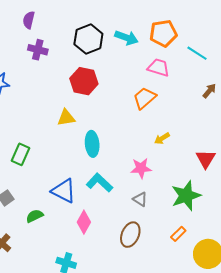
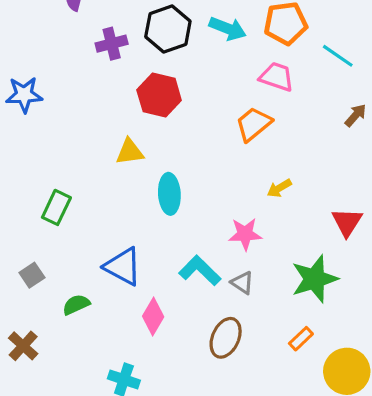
purple cross: (38, 50) -> (112, 44), moved, turned -30
cyan L-shape: (99, 183) -> (200, 271), moved

